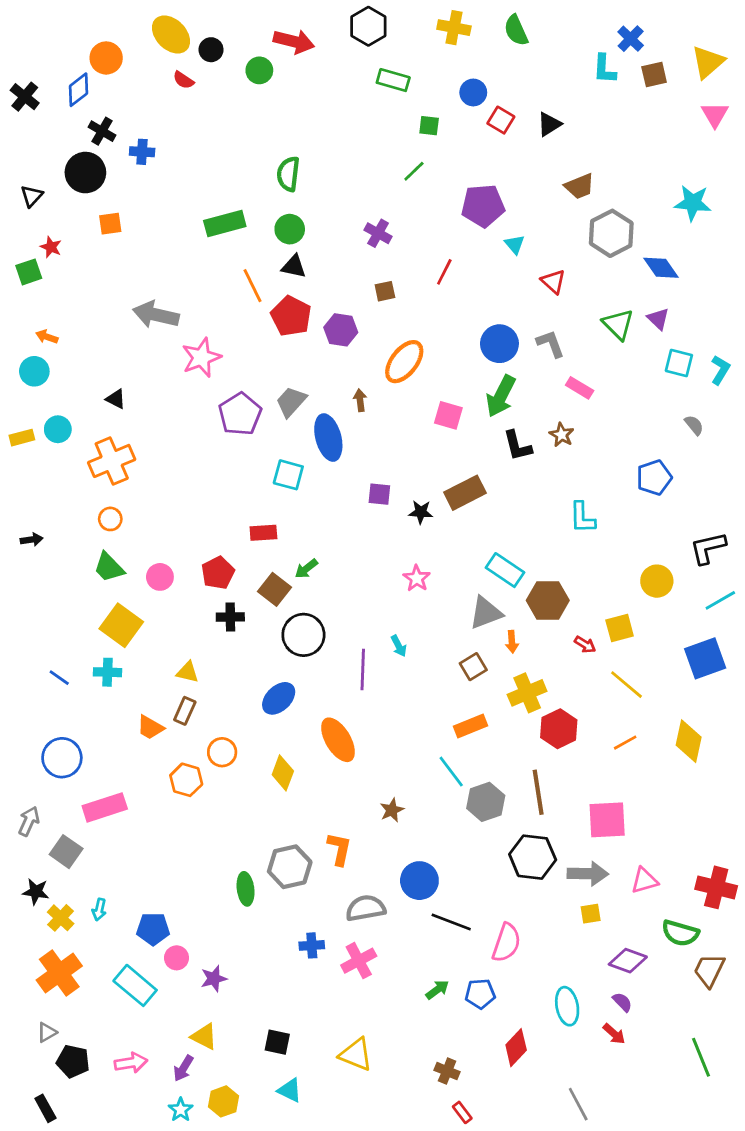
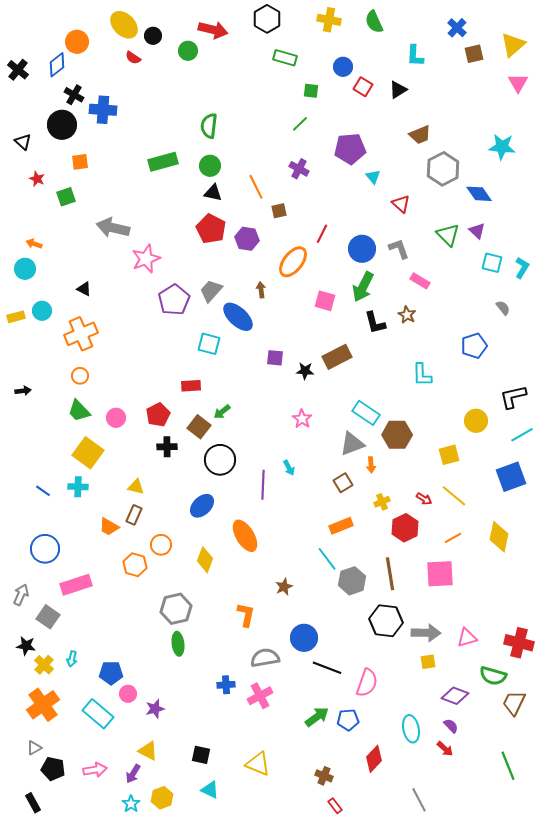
cyan L-shape: (604, 69) -> (415, 56), moved
blue cross: (142, 152) -> (103, 110), size x1.5
black triangle: (32, 196) -> (23, 142), turned -30
purple cross: (378, 233) -> (299, 169), moved
green square: (29, 272) -> (66, 197), moved
red line: (444, 272) -> (322, 234), moved
orange line: (252, 286) -> (256, 187), moved
blue ellipse: (328, 438) -> (238, 317), turned -32
red arrow: (585, 645) -> (424, 499), moved
yellow cross: (527, 693) -> (382, 502), size x0.6
pink square: (607, 820) -> (440, 574), moved
gray hexagon: (290, 867) -> (176, 609), moved
green arrow: (437, 990) -> (317, 717), size x1.4

